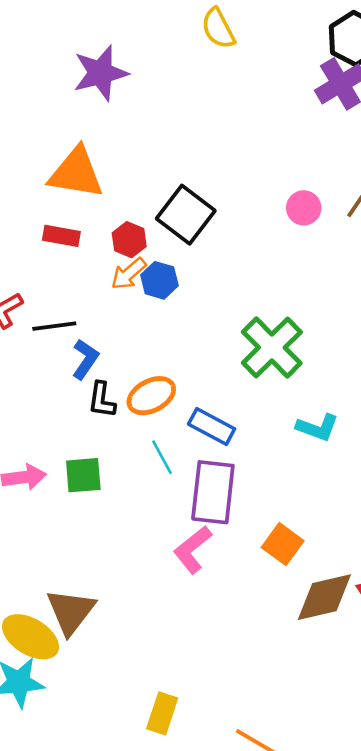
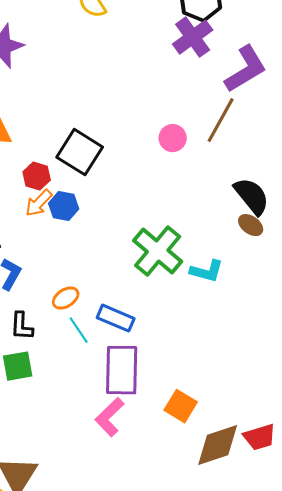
orange ellipse: (151, 396) -> (66, 298), size x0.7
black L-shape: (102, 400) -> (22, 326), moved
cyan L-shape: (317, 427) -> (207, 271), moved
cyan line: (162, 457) -> (79, 330), moved

